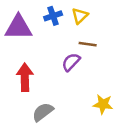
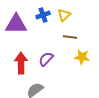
purple semicircle: (71, 62) -> (46, 59), moved
yellow star: (103, 104) -> (82, 57), moved

